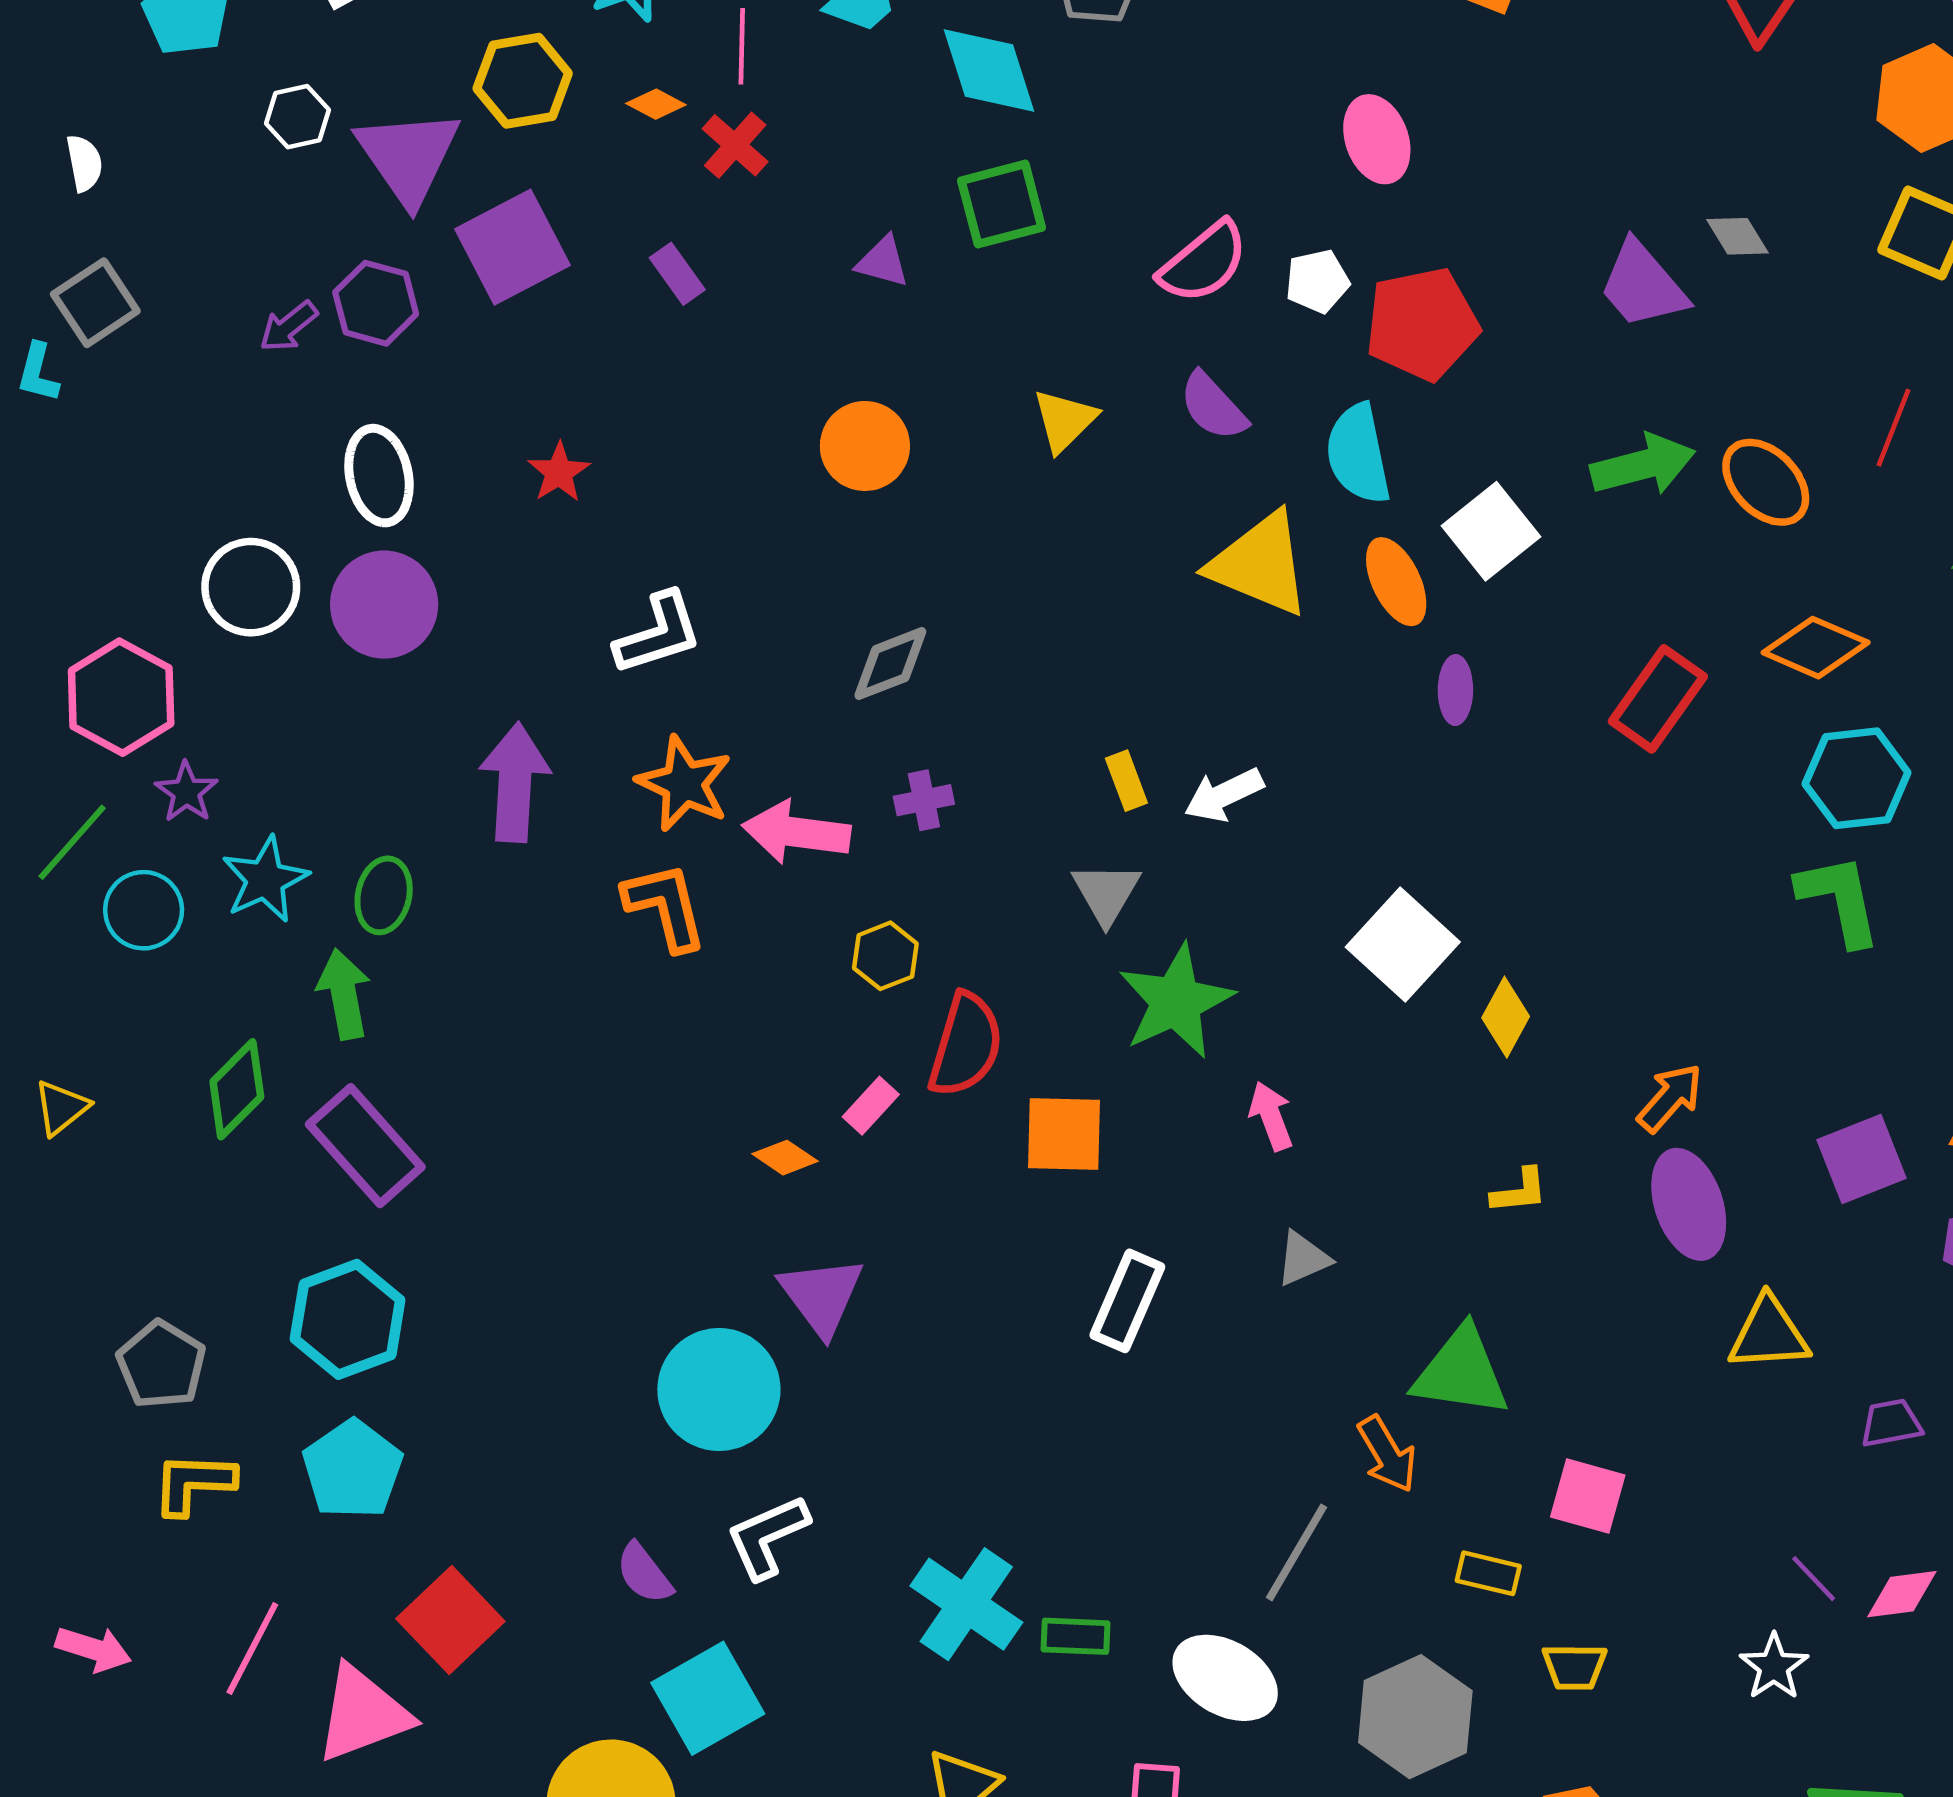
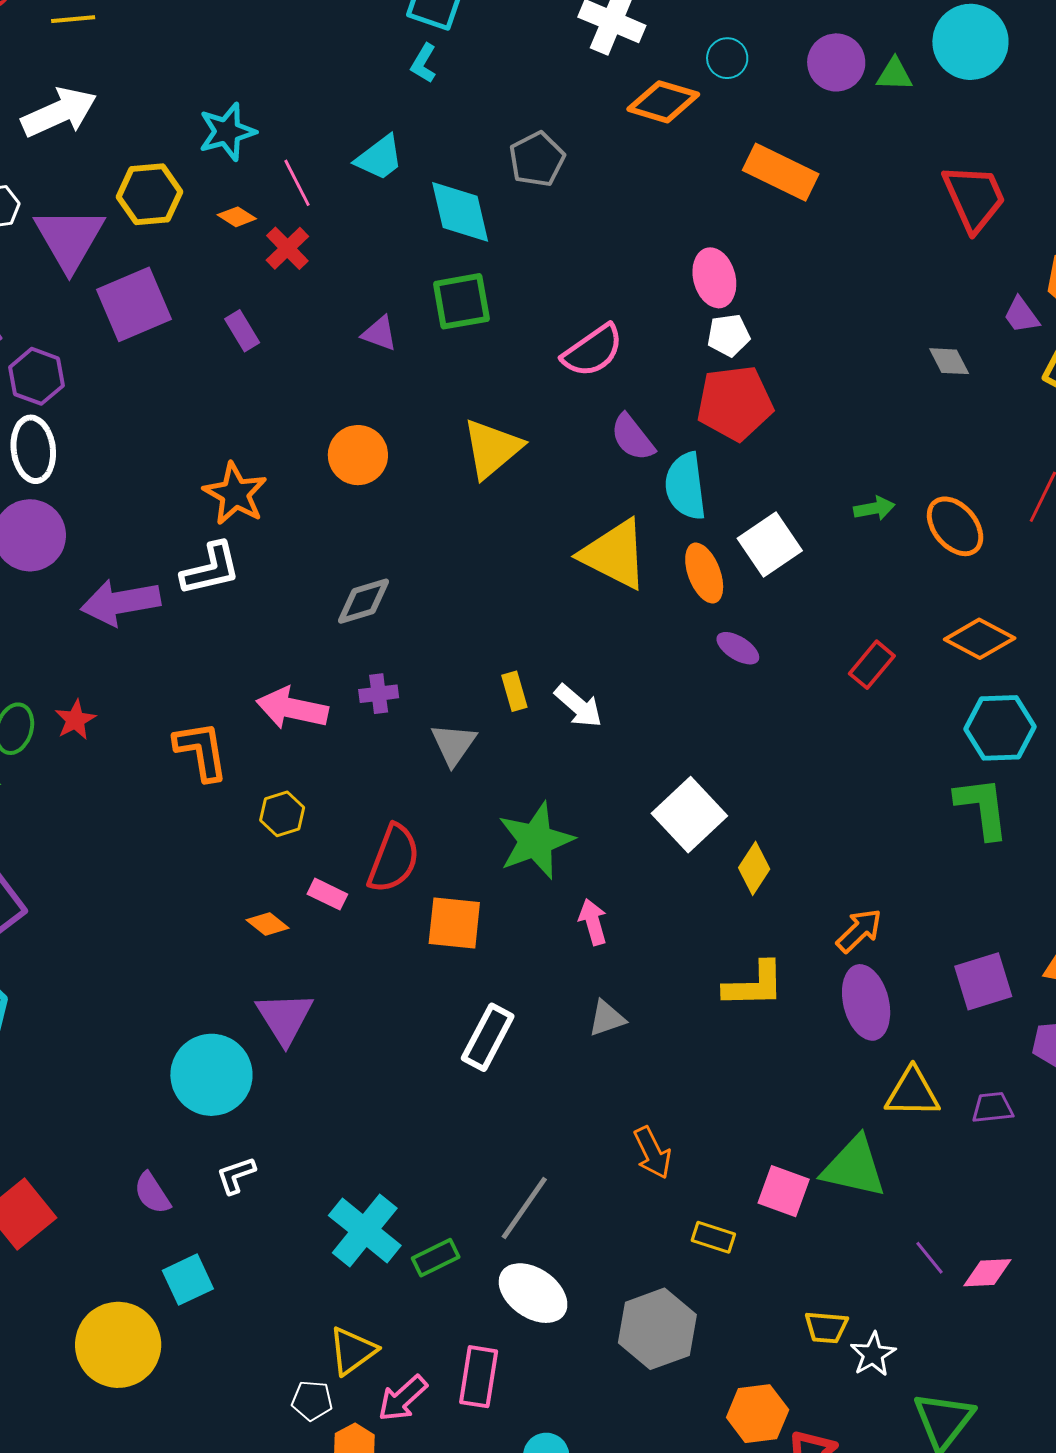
pink line: (742, 46) -> (297, 183), turned -33
white pentagon: (1317, 281) -> (729, 335), moved
purple trapezoid: (1643, 285) -> (1021, 315), moved, size x0.6
purple hexagon: (376, 303) -> (37, 376), moved
purple semicircle: (1213, 406) -> (632, 437), moved
yellow triangle: (1065, 420) -> (492, 448), size x1.4
green arrow: (1643, 465) -> (874, 508), size x0.6
red star: (559, 472) -> (75, 720), moved
purple ellipse: (1455, 690) -> (738, 648), turned -63
red rectangle: (1658, 699) -> (872, 665), size x0.7
purple arrow: (515, 782) -> (121, 602), moved, turned -108
orange star: (684, 784) -> (235, 494), moved
white arrow: (1224, 795) -> (578, 706), turned -118
gray triangle: (1106, 893) -> (454, 744), moved
yellow hexagon: (885, 956) -> (282, 814), moved
pink rectangle: (871, 1106) -> (327, 894), turned 69
yellow L-shape: (1519, 1191) -> (754, 985), size x1.6
green triangle: (1461, 1372) -> (854, 1167), moved
purple trapezoid: (1891, 1423) -> (993, 1108), moved
white L-shape: (767, 1537) -> (236, 1175), size x0.7
gray line: (1296, 1552) -> (524, 1208), moved
green rectangle: (1076, 1636) -> (436, 1258), turned -33
yellow trapezoid: (1575, 1667) -> (826, 1327), moved
white star: (1774, 1667) -> (873, 1354), moved
cyan square: (708, 1698) -> (188, 1280), size x0.7

